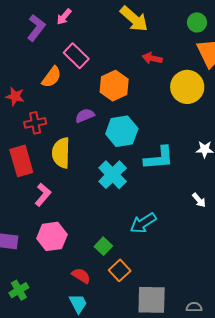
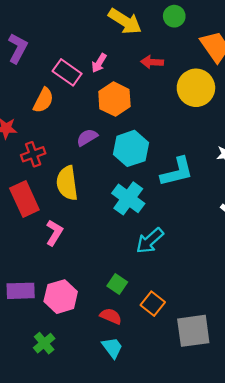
pink arrow: (64, 17) -> (99, 63), moved
green circle: (197, 22) -> (174, 16), moved
cyan arrow: (143, 223) -> (150, 241), moved
pink hexagon: (52, 236) -> (61, 297), moved
green square: (103, 246) -> (117, 284), moved

